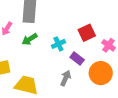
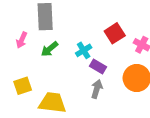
purple rectangle: (77, 58) -> (98, 67), moved

